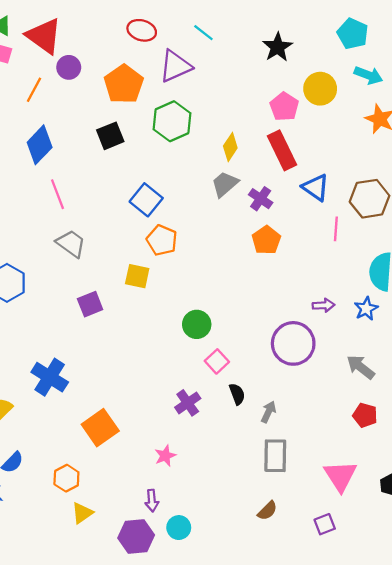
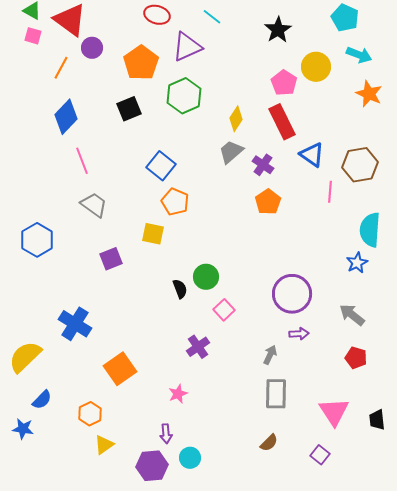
purple arrow: (324, 305) -> (299, 334), moved
black semicircle: (237, 394) -> (180, 289), moved
purple square: (325, 524) -> (320, 455), turned -30

